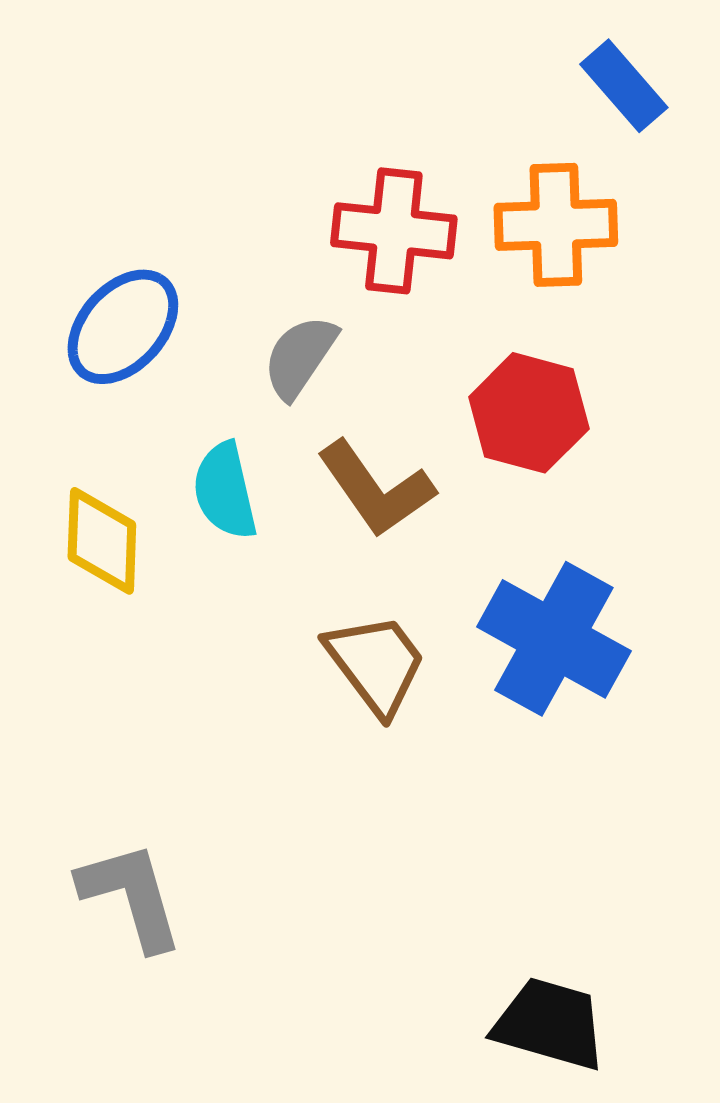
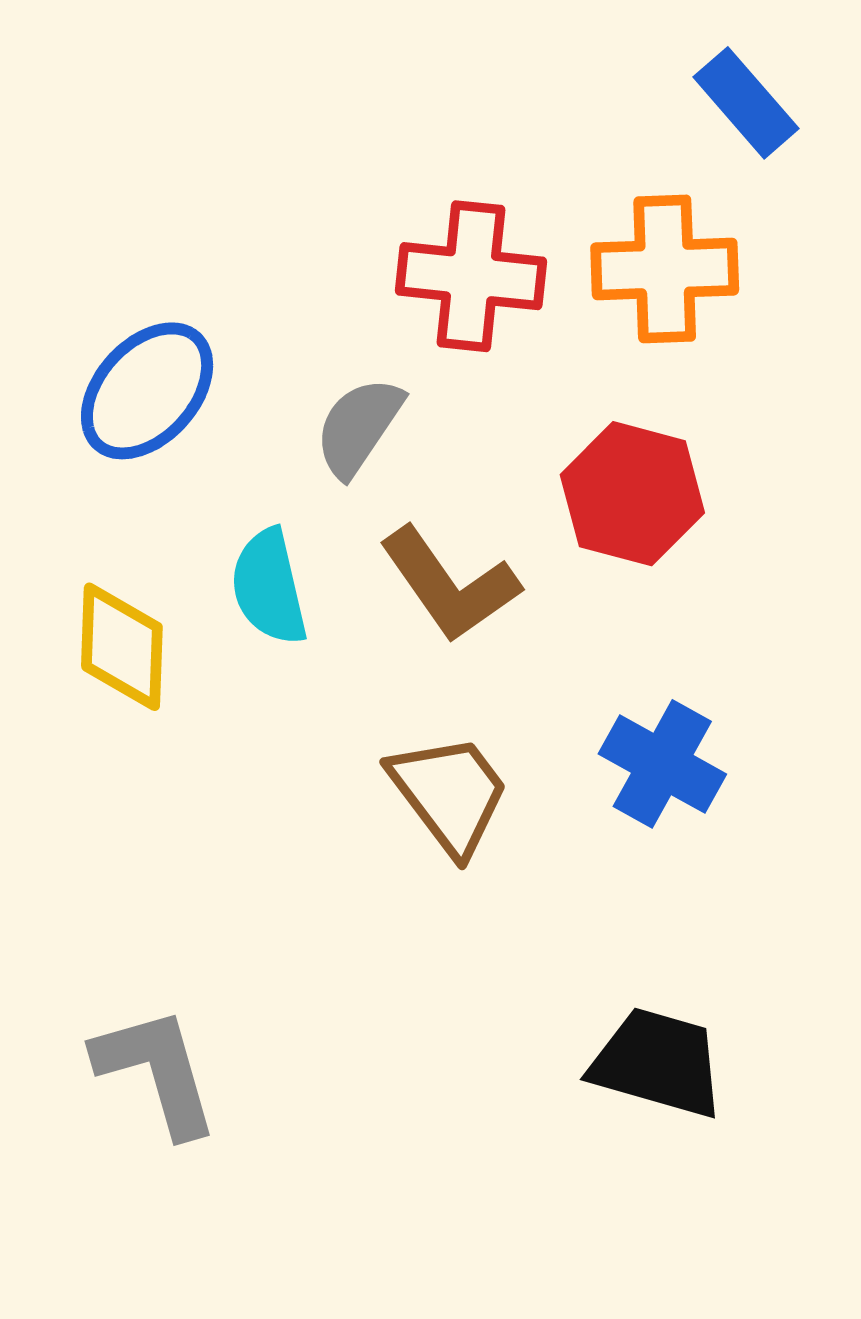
blue cross: (554, 639) -> (662, 764), size x0.7
black trapezoid: (550, 1024) -> (658, 1063), moved

